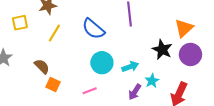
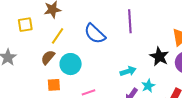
cyan circle: (102, 63) -> (71, 64), moved
brown semicircle: (42, 66) -> (48, 57), moved, turned -98
orange square: (53, 85) -> (54, 85), turned -32

